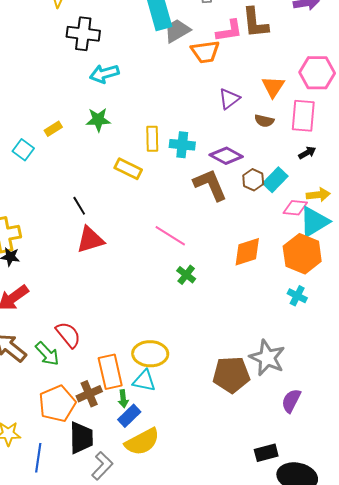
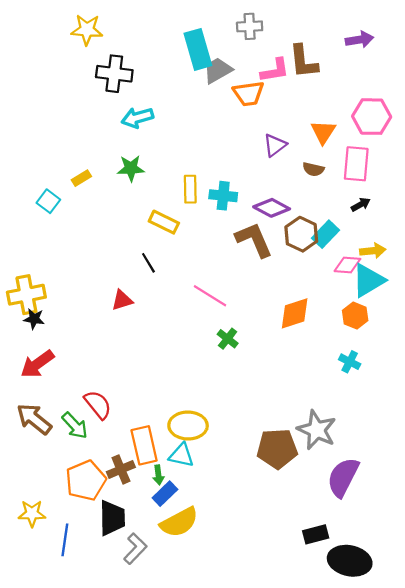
brown hexagon: (253, 180) -> (301, 234), size x1.4
black line: (79, 206) -> (148, 263), moved
red triangle: (90, 240) -> (122, 300), size x0.7
orange hexagon: (302, 254) -> (355, 316), size x0.6
purple semicircle: (291, 401) -> (343, 477), size x1.5

